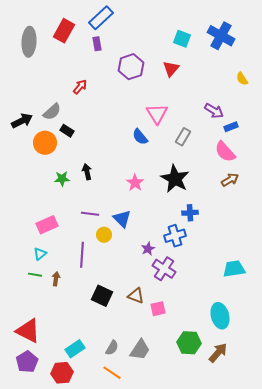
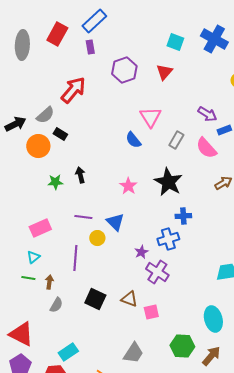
red arrow: (80, 87) -> (73, 90), size x1.8
pink semicircle: (225, 152) -> (206, 148), moved
gray semicircle: (112, 348) -> (56, 305), moved

